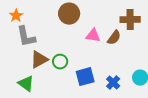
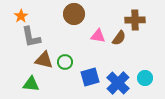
brown triangle: (39, 60) -> (44, 60), turned 42
blue cross: (113, 83) -> (118, 83), size x1.6
green triangle: (26, 84) -> (31, 84), turned -30

